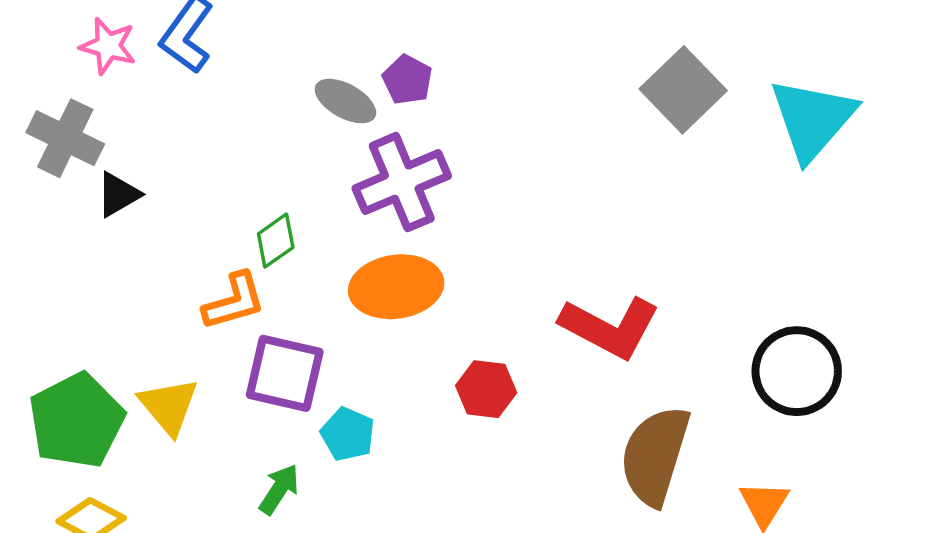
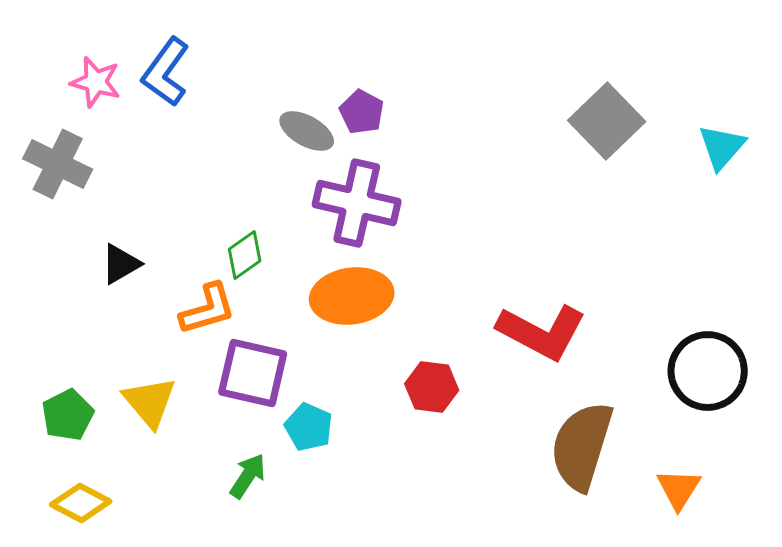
cyan triangle: (812, 119) -> (722, 147), size x0.6
purple cross: (402, 182) -> (357, 203), turned 36
black triangle: (118, 194) -> (121, 264), moved
green pentagon: (77, 421) -> (68, 415), size x0.6

